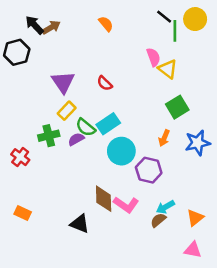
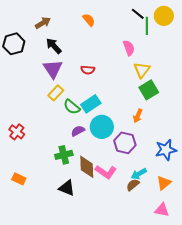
black arrow: (35, 25) -> (54, 46), moved
yellow triangle: (168, 69) -> (142, 70), moved, turned 30
red semicircle: (105, 83) -> (88, 70), turned -40
green cross: (49, 136) -> (64, 155), moved
purple semicircle: (76, 139) -> (78, 131), moved
blue star: (197, 143) -> (166, 150), moved

